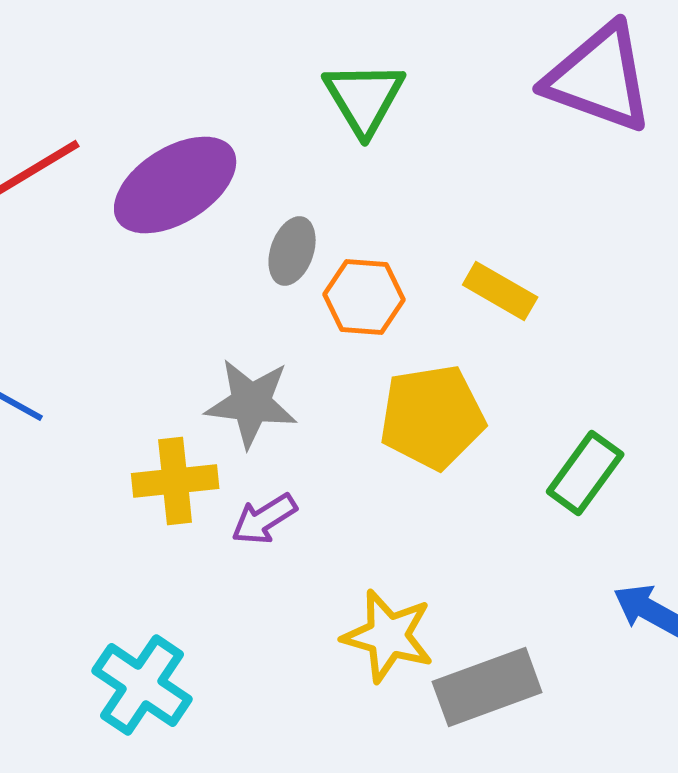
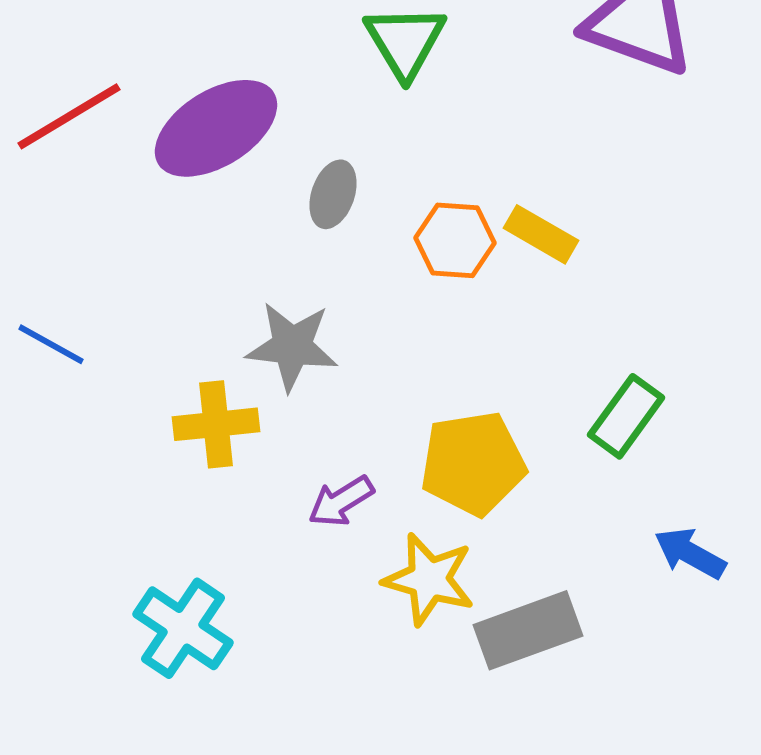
orange hexagon: (364, 297) -> (455, 240), moved
yellow pentagon: (432, 417) -> (473, 463), moved
purple arrow: (264, 519) -> (341, 501), moved

